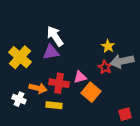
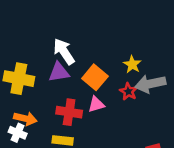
yellow cross: (20, 57) -> (19, 79), turned -30
orange arrow: (38, 88) -> (25, 119), moved
orange square: (91, 92) -> (95, 77), moved

